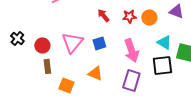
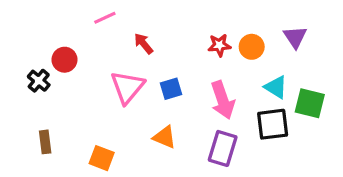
purple triangle: (176, 11) -> (295, 37), turned 35
red arrow: (103, 15) -> (144, 44), moved
red circle: (42, 45) -> (65, 60), moved
brown rectangle: (47, 66) -> (45, 142), moved
orange square: (66, 85) -> (102, 158), moved

